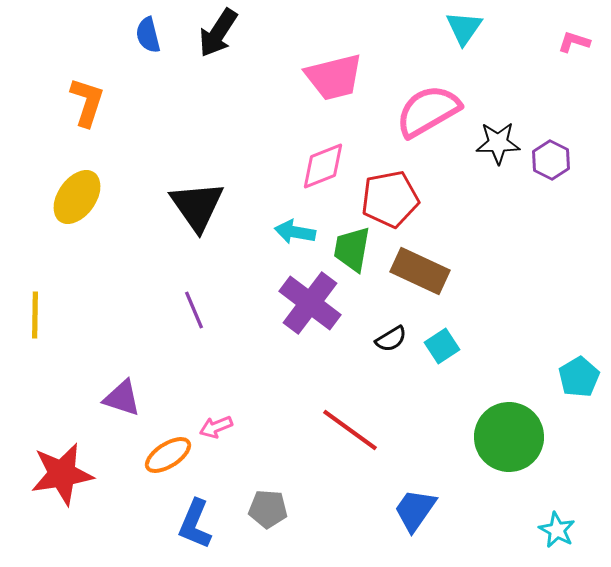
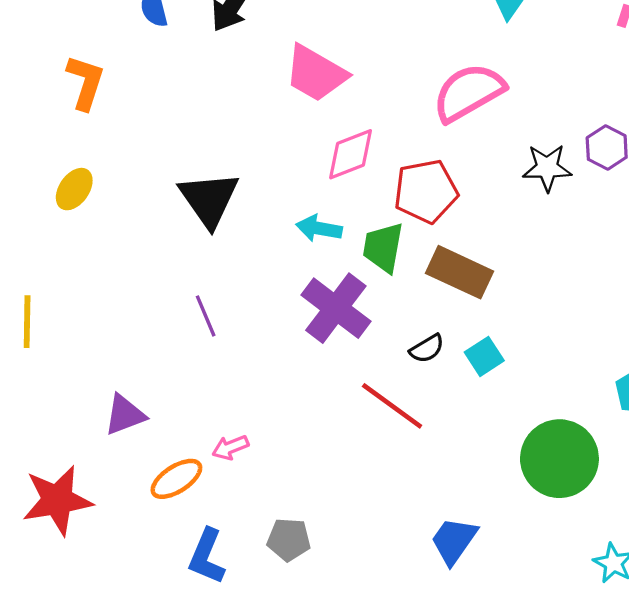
pink trapezoid: (334, 77) -> (316, 73), moved, turned 44
black star: (498, 143) -> (547, 168), moved
yellow ellipse: (77, 197) -> (74, 189), size x0.7
purple triangle: (122, 398) -> (125, 415), turned -39
red line: (350, 430) -> (392, 406), moved

